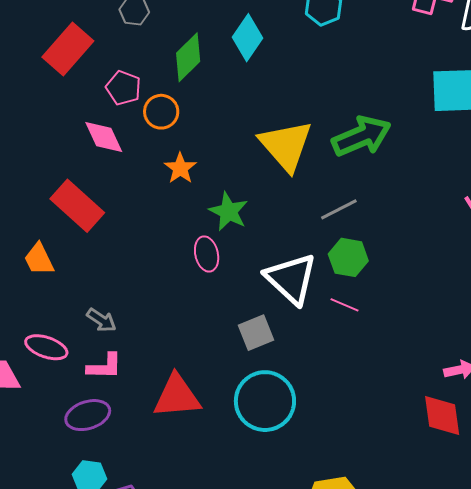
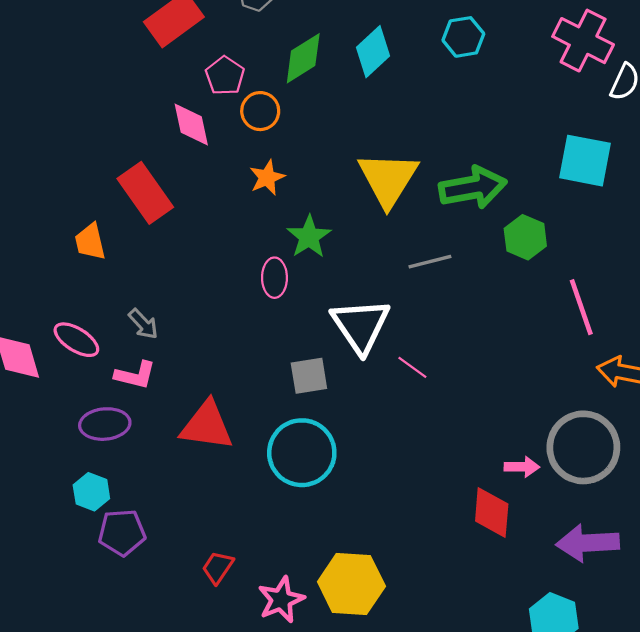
green hexagon: (348, 257) -> (525, 237), moved

